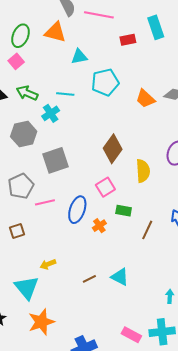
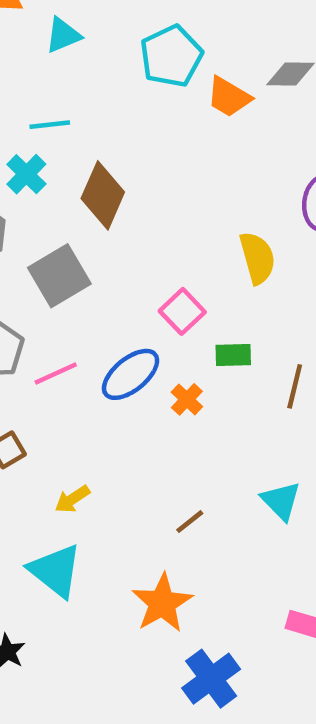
cyan pentagon: (105, 82) -> (171, 56), moved
brown diamond: (113, 149) -> (103, 195), moved
blue ellipse: (77, 210) -> (131, 374), turned 44
yellow arrow: (48, 264) -> (72, 499), moved
cyan triangle: (120, 277) -> (281, 501), moved, turned 30
orange star: (41, 322) -> (162, 603), moved

